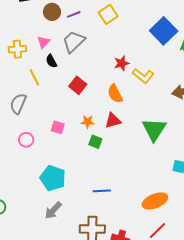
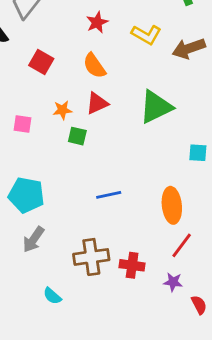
yellow L-shape: (143, 76) -> (146, 35), moved
green triangle: (154, 129) -> (156, 107), turned 40
blue line: (102, 191) -> (109, 195), moved
orange ellipse: (155, 201) -> (172, 205), turned -65

